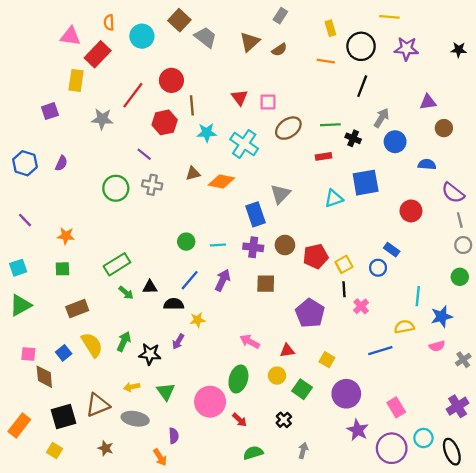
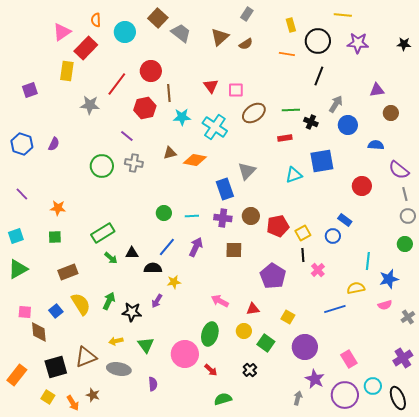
pink triangle: (70, 36) -> (62, 32), turned -42
purple square: (50, 111) -> (30, 90), moved
gray arrow: (303, 451) -> (298, 398), moved
orange arrow: (160, 457) -> (73, 403), moved

